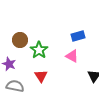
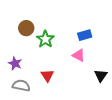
brown circle: (20, 40) -> (26, 28), moved
green star: (39, 50) -> (45, 39), moved

